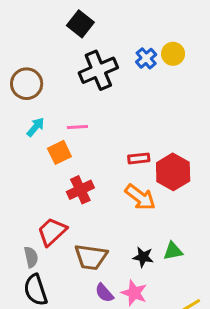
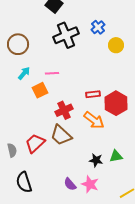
yellow circle: (173, 54) -> (116, 45), moved
red cross: (80, 190) -> (64, 110), moved
gray semicircle: (31, 257) -> (12, 150), moved
brown trapezoid: (91, 257) -> (61, 135), moved, turned 35

